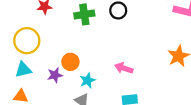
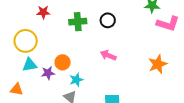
pink arrow: (124, 68) -> (108, 55), moved
cyan triangle: (23, 70) -> (30, 65), moved

